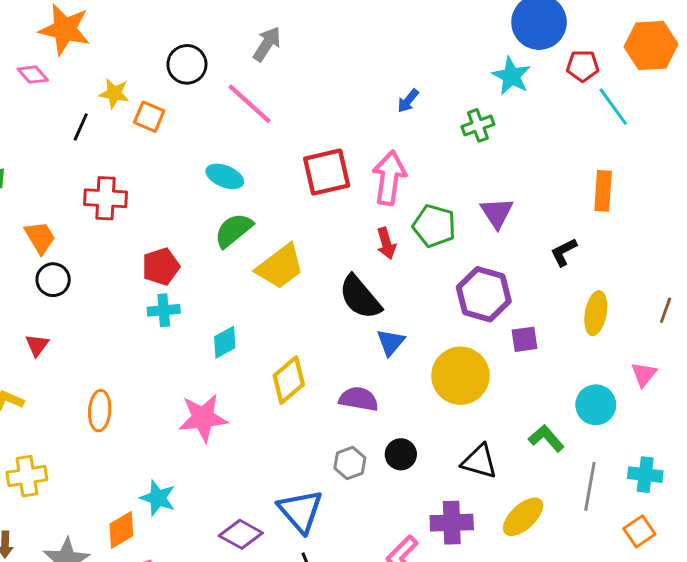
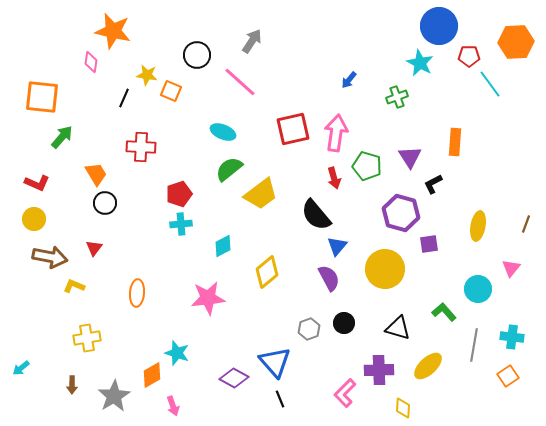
pink diamond: (33, 75) -> (91, 62), turned 50
orange rectangle: (603, 191) -> (455, 142), moved
black L-shape: (564, 252) -> (433, 184), moved
purple semicircle: (359, 399) -> (329, 278), moved, turned 52

